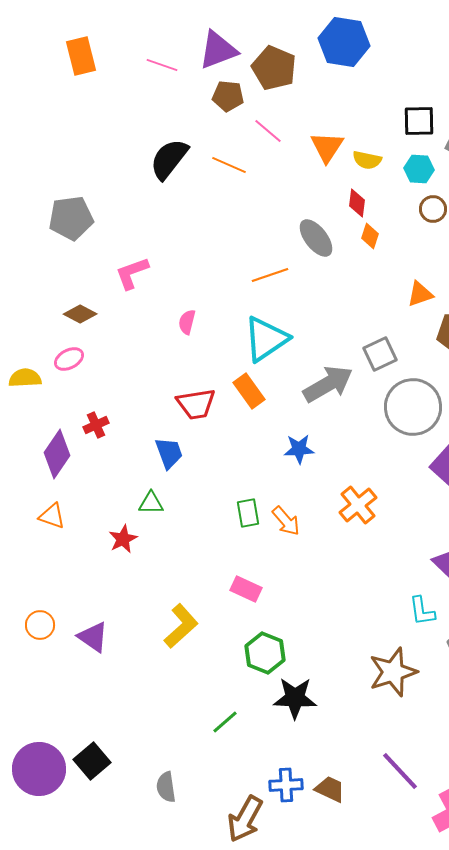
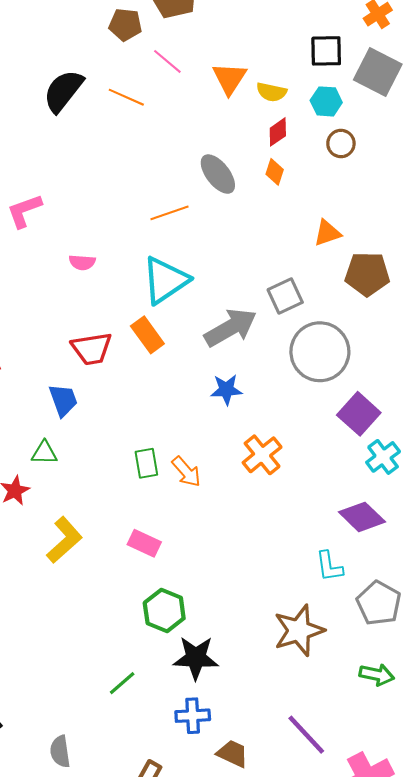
red diamond: (357, 203) -> (278, 132), moved, turned 48
pink semicircle: (187, 322) -> (82, 262), turned -100
blue star: (299, 449) -> (226, 390), moved
yellow L-shape: (181, 626) -> (64, 540), moved
blue cross: (286, 785) -> (193, 716), moved

